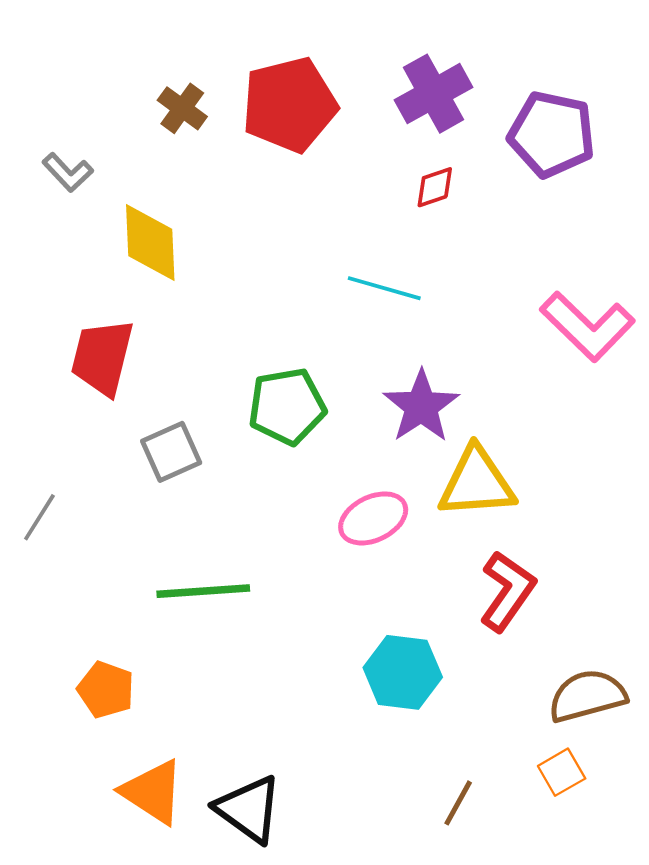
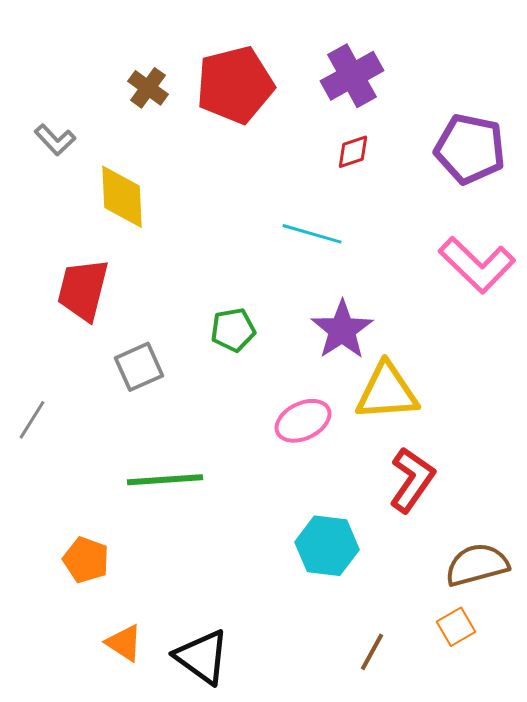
purple pentagon: (552, 134) -> (470, 149), moved
green pentagon: (287, 406) -> (233, 330), size x0.7
orange triangle: (153, 792) -> (124, 643), size x0.7

